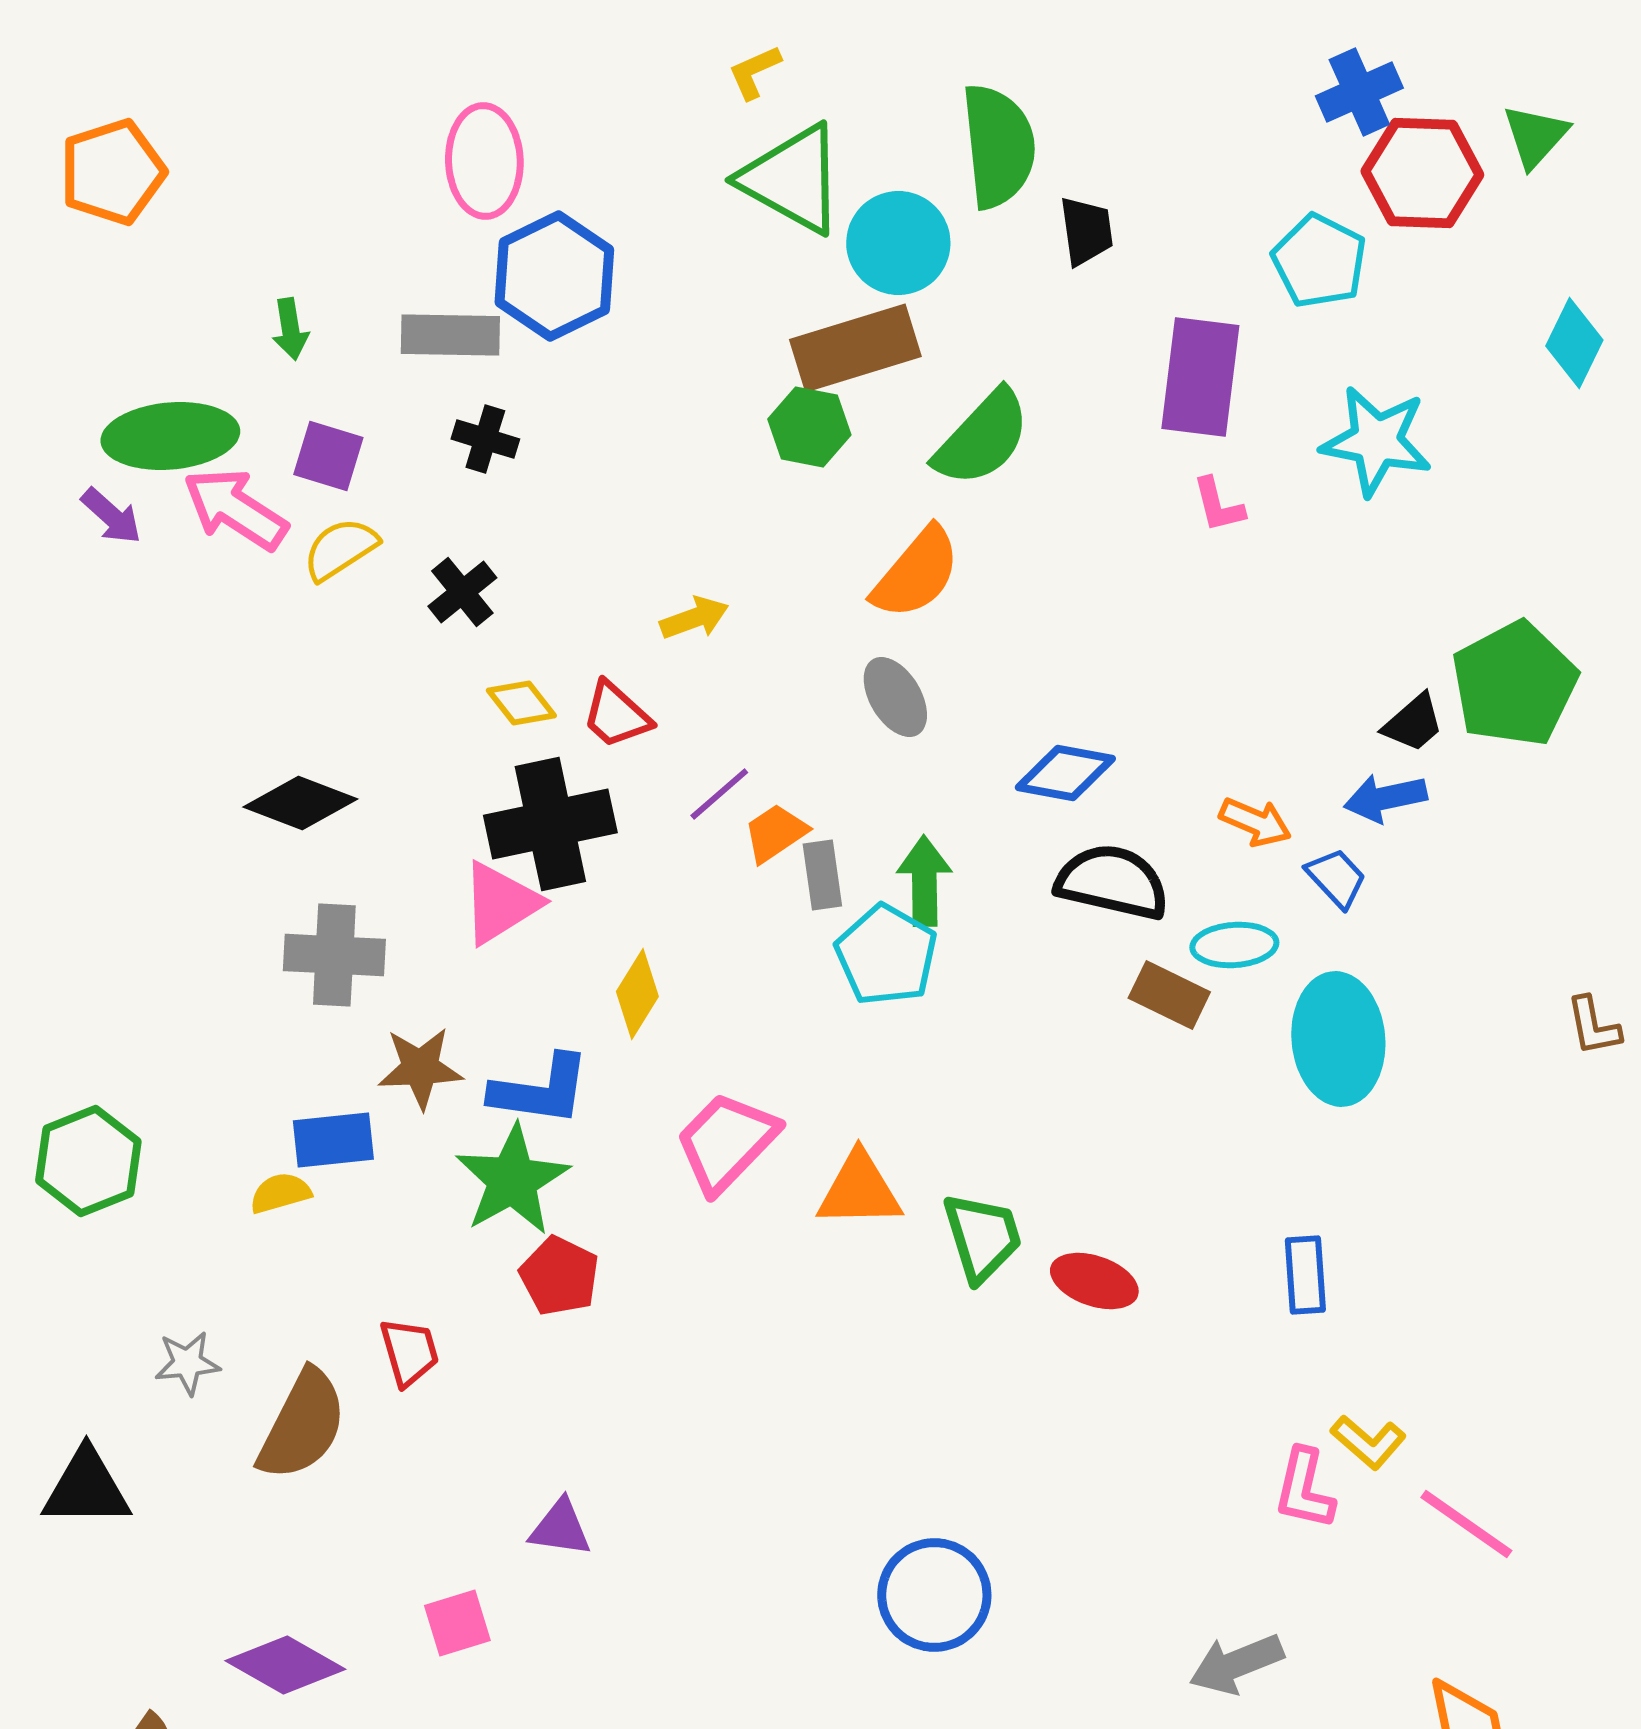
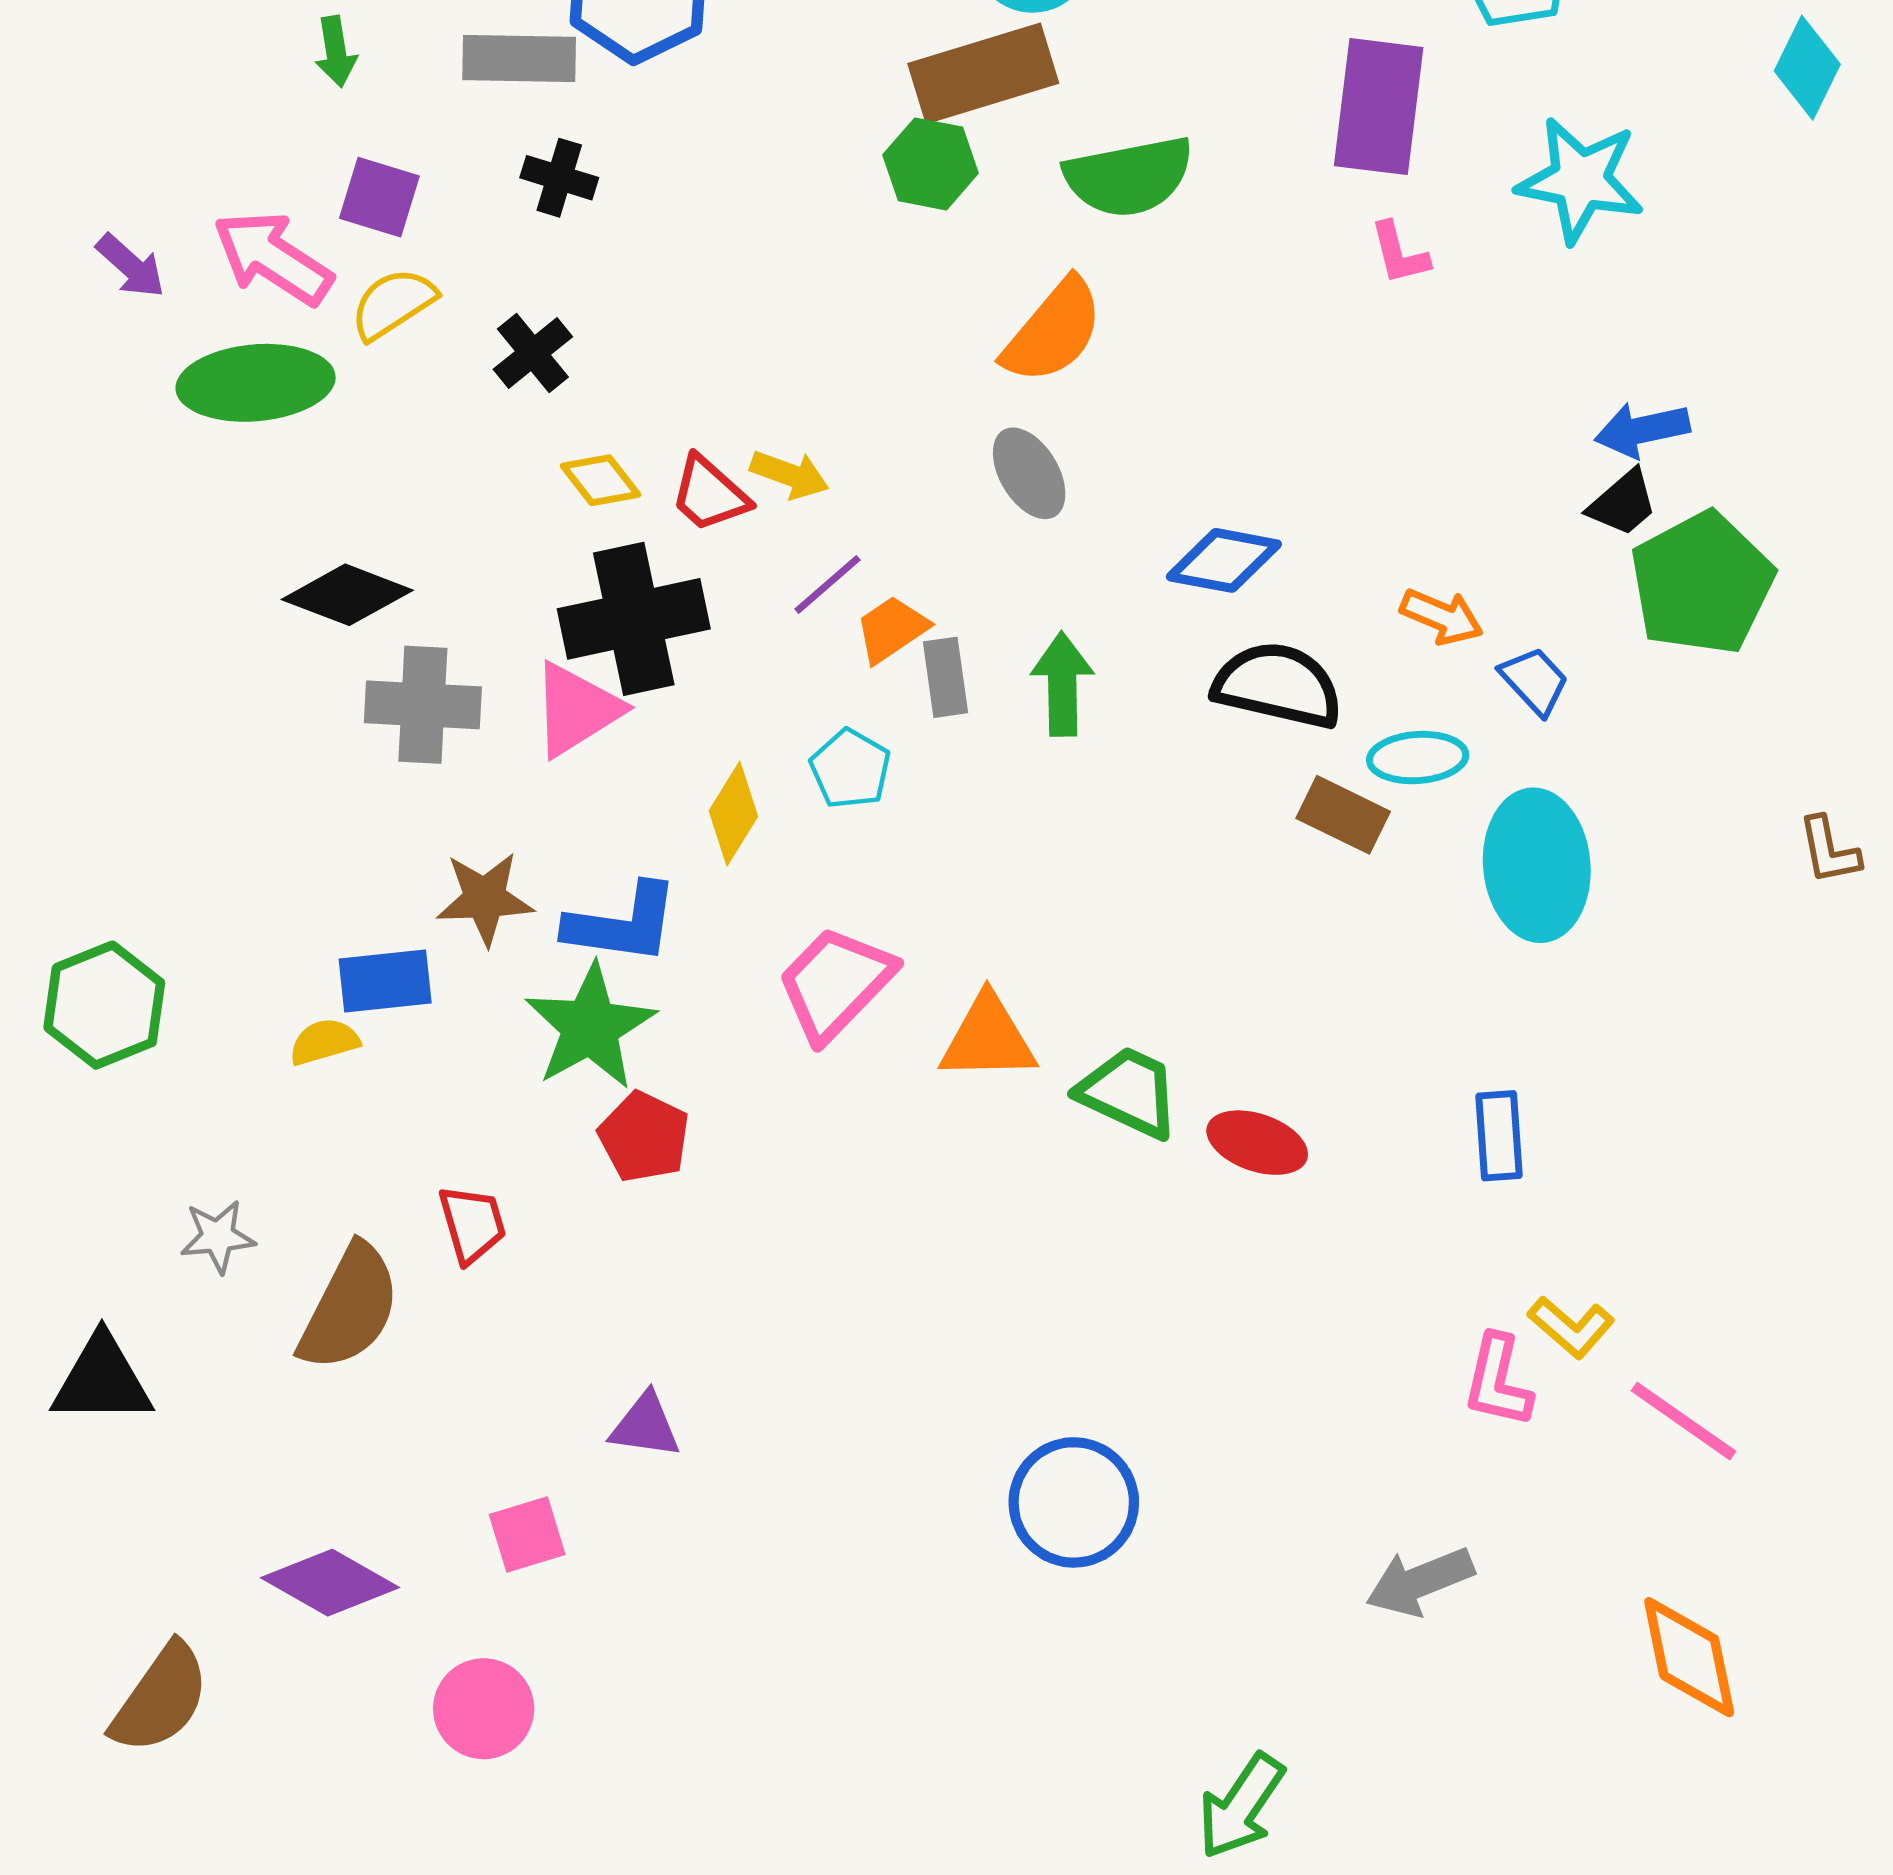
green ellipse: (170, 436) -> (256, 383), moved
green semicircle: (982, 438) -> (1129, 177), turned 36
yellow arrow: (694, 618) -> (790, 474), moved, turned 40
green pentagon: (1514, 684) -> (1702, 583), moved
blue arrow: (1385, 798) -> (1642, 430), moved
gray cross: (334, 955) -> (423, 705), moved
cyan pentagon: (886, 955) -> (850, 769), moved, size x0.7
green trapezoid: (982, 1237) -> (1129, 1092), turned -48

